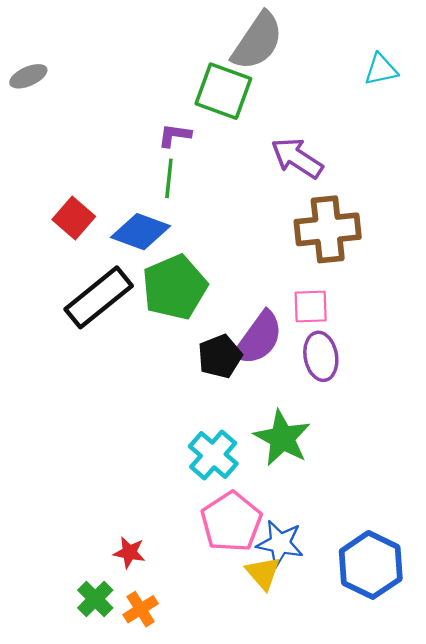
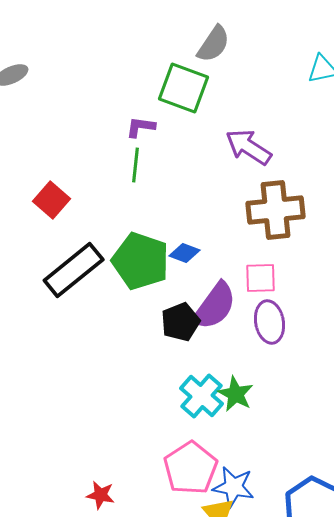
gray semicircle: (257, 41) -> (214, 44), size x0.7
blue diamond: (141, 232) -> (185, 253), moved, size x0.6
green pentagon: (175, 287) -> (141, 261), turned -30
green star: (282, 438) -> (236, 394), size x0.7
cyan cross: (213, 455) -> (202, 396), moved

